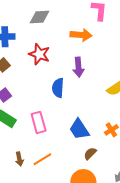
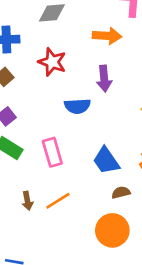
blue semicircle: (58, 88) -> (77, 106), turned -96
brown semicircle: (90, 154) -> (121, 192), turned 32

